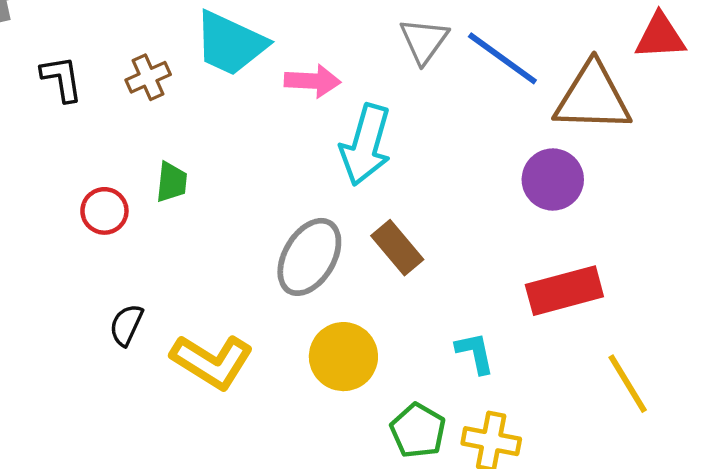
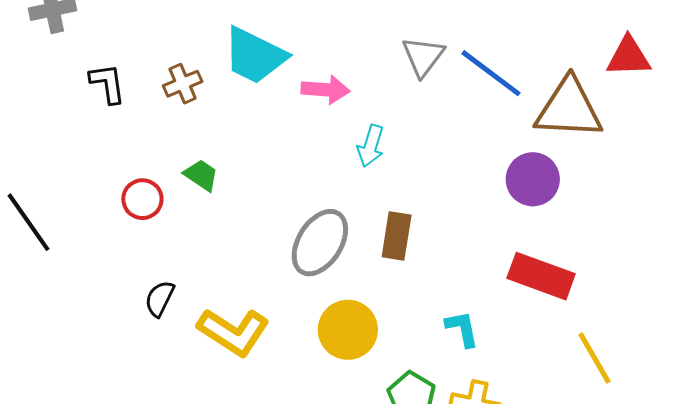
cyan arrow: (366, 145) -> (371, 146), size x0.6
green trapezoid: (172, 182) -> (201, 175), turned -63
brown rectangle: (397, 248) -> (397, 236), turned 48
red rectangle: (564, 291) -> (541, 276), turned 34

